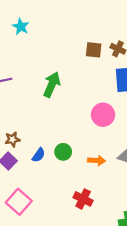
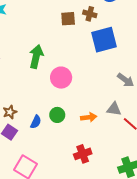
pink circle: (103, 115) -> (61, 78), moved
red cross: (83, 199) -> (83, 154), turned -36

